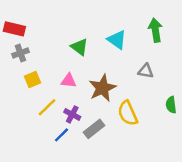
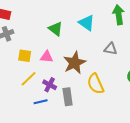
yellow square: (33, 80) -> (25, 56), moved, turned 32
gray rectangle: (94, 129) -> (68, 97), turned -60
blue line: (61, 135) -> (41, 102), turned 32

